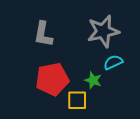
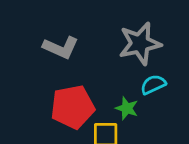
gray L-shape: (43, 34) -> (61, 48), turned -76

